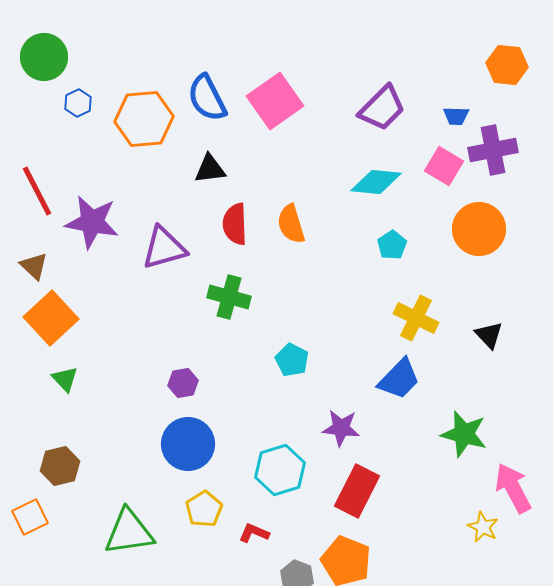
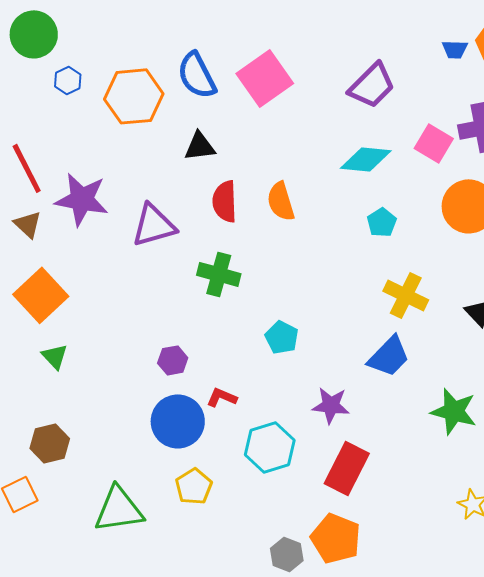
blue trapezoid: (456, 116) -> (455, 49), moved
brown triangle: (34, 266) -> (28, 224), moved
red L-shape: (254, 533) -> (222, 397), moved

